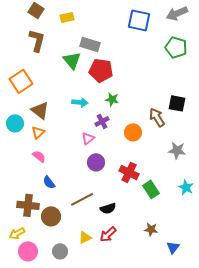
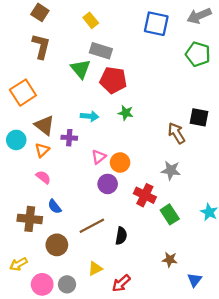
yellow rectangle: (67, 17) -> (91, 20), moved, turned 64
purple cross: (102, 121) -> (69, 138), moved, turned 32
orange circle: (133, 132) -> (120, 163), moved
gray star: (177, 150) -> (171, 170), moved
brown cross: (28, 205) -> (30, 219), moved
black semicircle: (108, 208) -> (121, 236), turned -63
red arrow: (108, 234) -> (121, 283), moved
pink circle: (28, 251) -> (42, 284), moved

